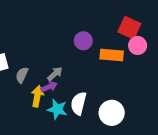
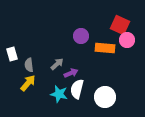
gray semicircle: (22, 75) -> (29, 65), turned -32
purple arrow: (49, 87) -> (71, 73), moved
yellow arrow: (37, 96) -> (28, 83), moved, turned 30

